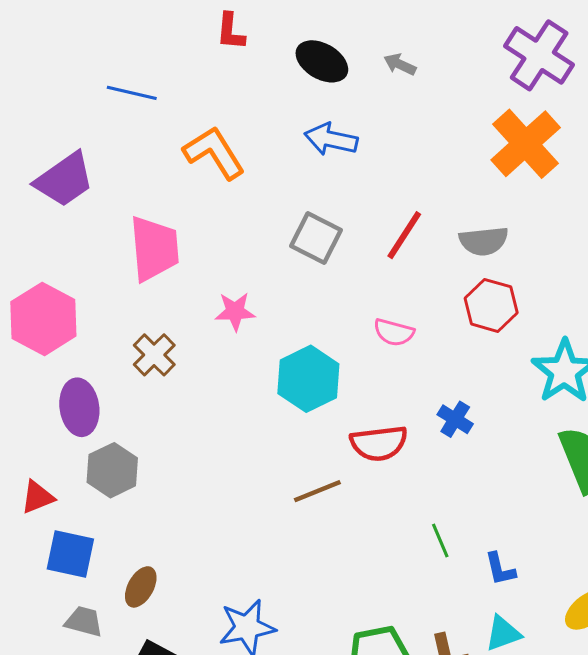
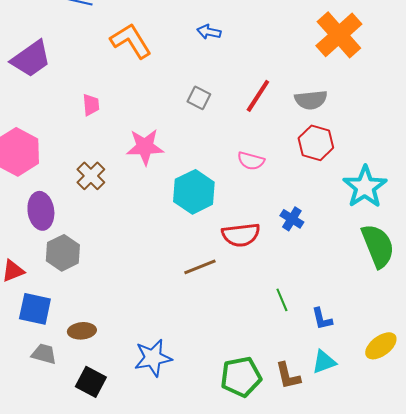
blue arrow: (331, 139) -> (209, 32), size x0.7
gray square: (316, 238) -> (199, 98), size x0.7
pink trapezoid: (154, 249) -> (91, 105), size x0.5
pink star: (235, 311) -> (145, 147), size x1.4
brown ellipse: (141, 587) -> (82, 331), turned 56

